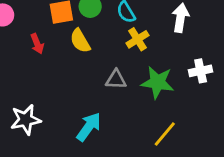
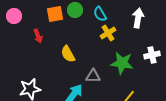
yellow semicircle: (80, 41) -> (68, 54), moved
gray triangle: (116, 79) -> (93, 76), moved

